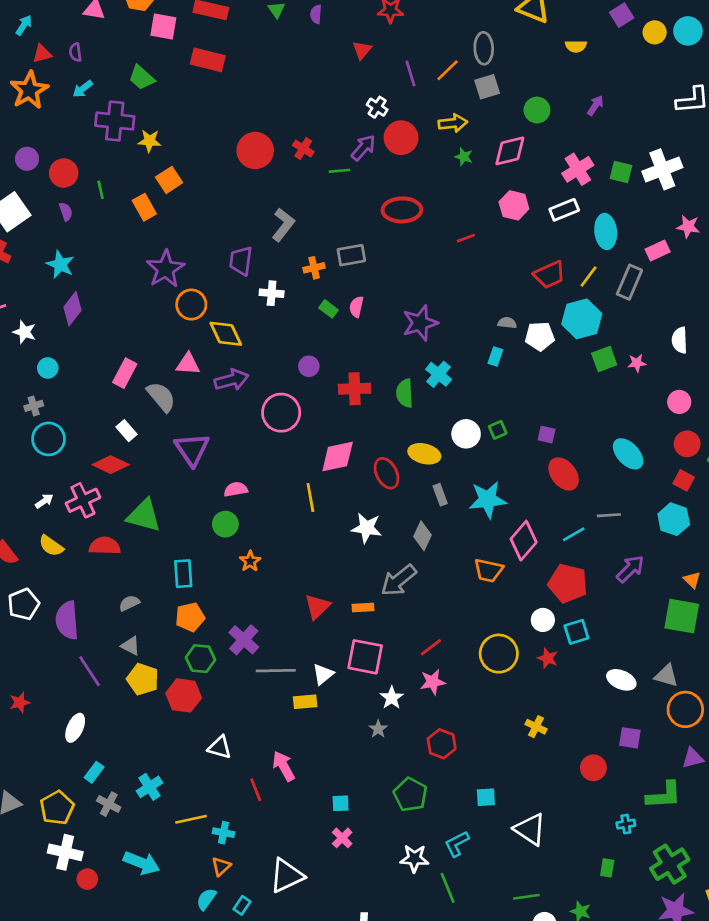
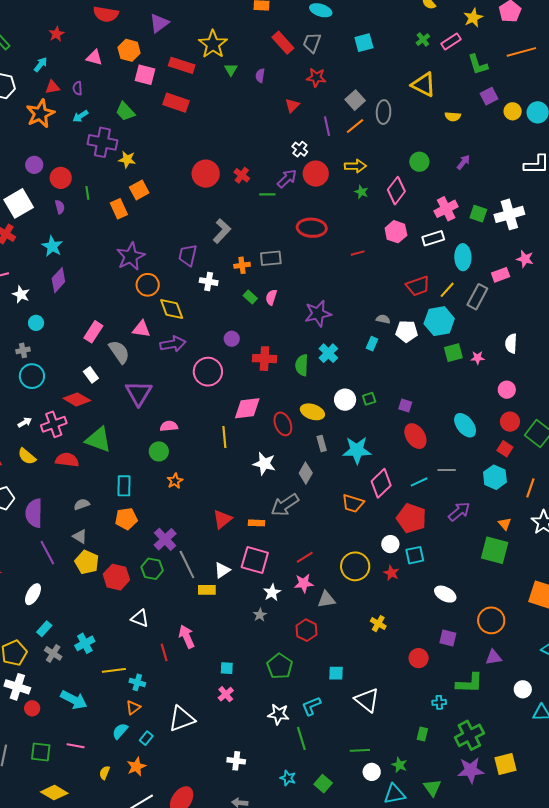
gray square: (487, 87) -> (355, 100), moved, turned -30
pink diamond: (510, 151) -> (396, 191), turned -44
green hexagon: (201, 659) -> (152, 569), moved
gray line: (276, 671) -> (187, 565), turned 60
gray triangle: (666, 676) -> (326, 599), moved, turned -30

